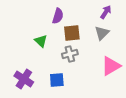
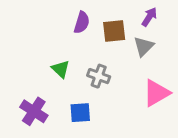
brown square: (72, 33) -> (114, 31), moved
green triangle: (41, 41) -> (61, 69), moved
gray cross: (70, 54) -> (99, 76), turned 35

